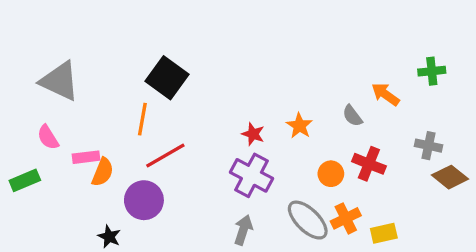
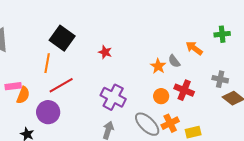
orange star: (299, 126) -> (158, 66), moved
red star: (253, 134) -> (105, 52), moved

